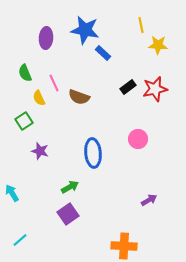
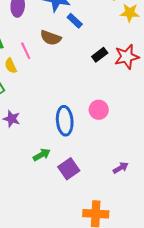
brown semicircle: (79, 97) -> (51, 38), moved
pink circle: (138, 139) -> (99, 110), moved
purple square: (68, 214) -> (69, 169), moved

